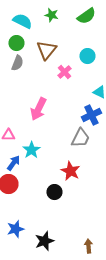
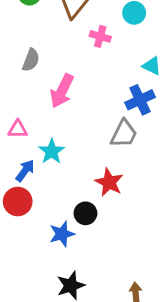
gray semicircle: (17, 63) -> (31, 60), moved
pink cross: (64, 72) -> (100, 36), turned -32
blue star: (15, 229) -> (62, 234), moved

